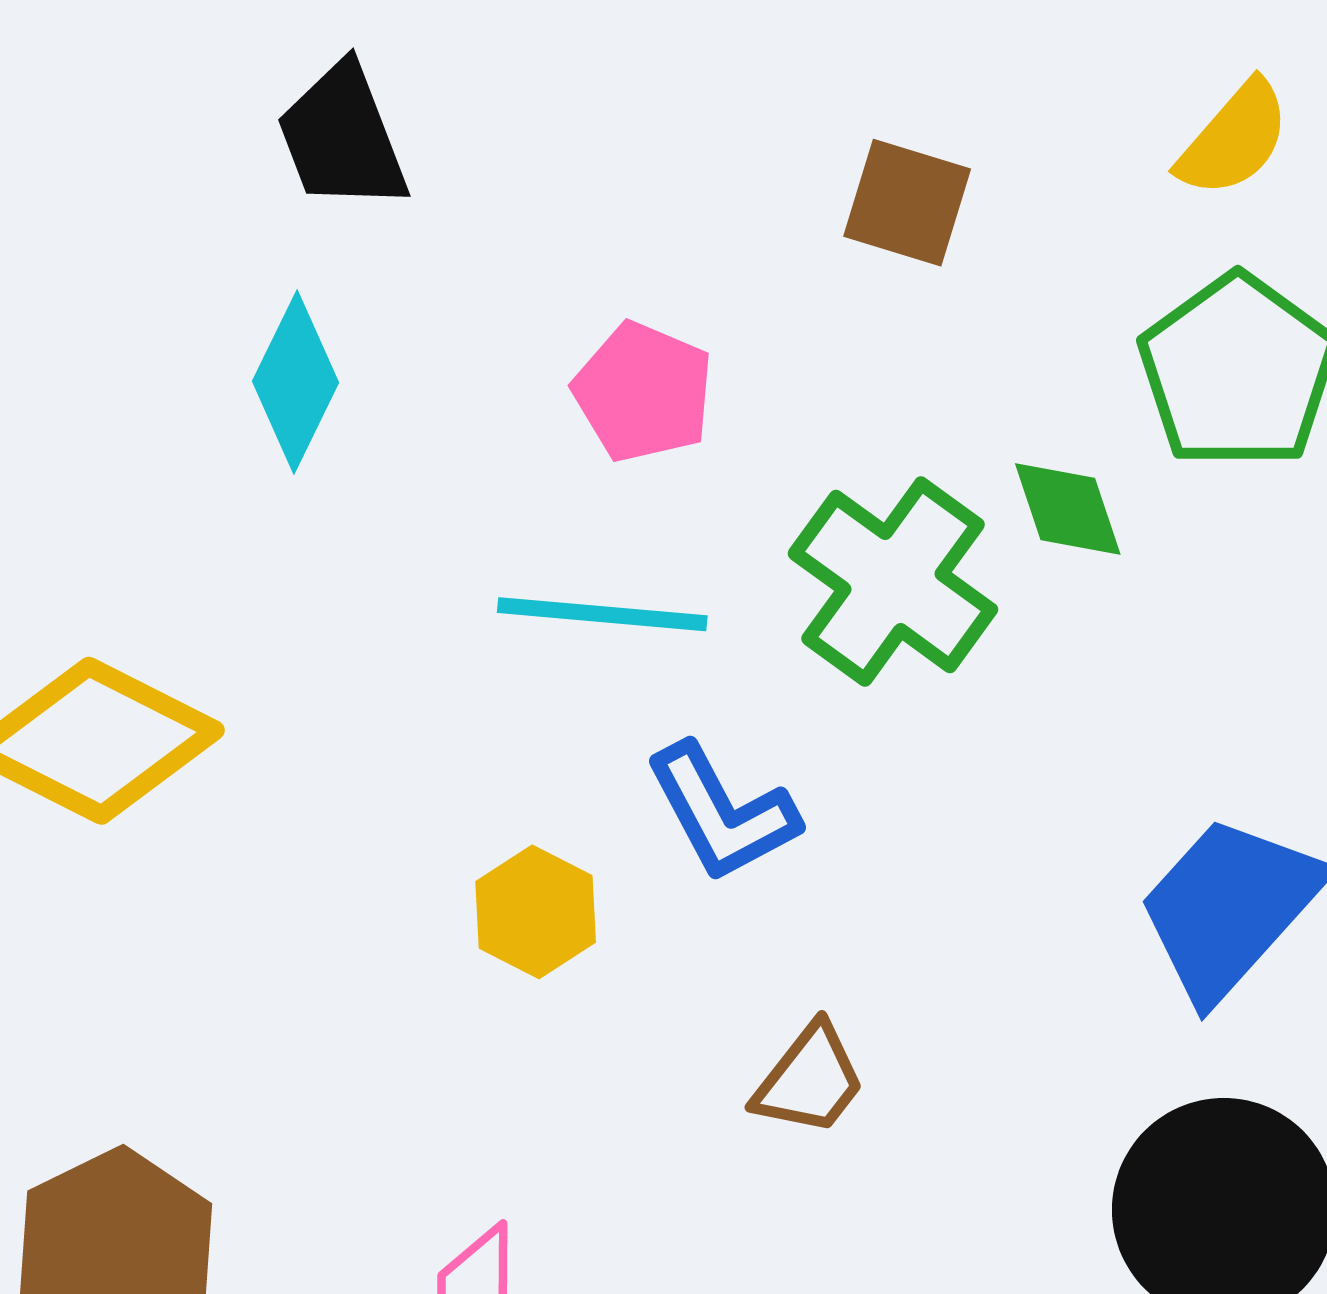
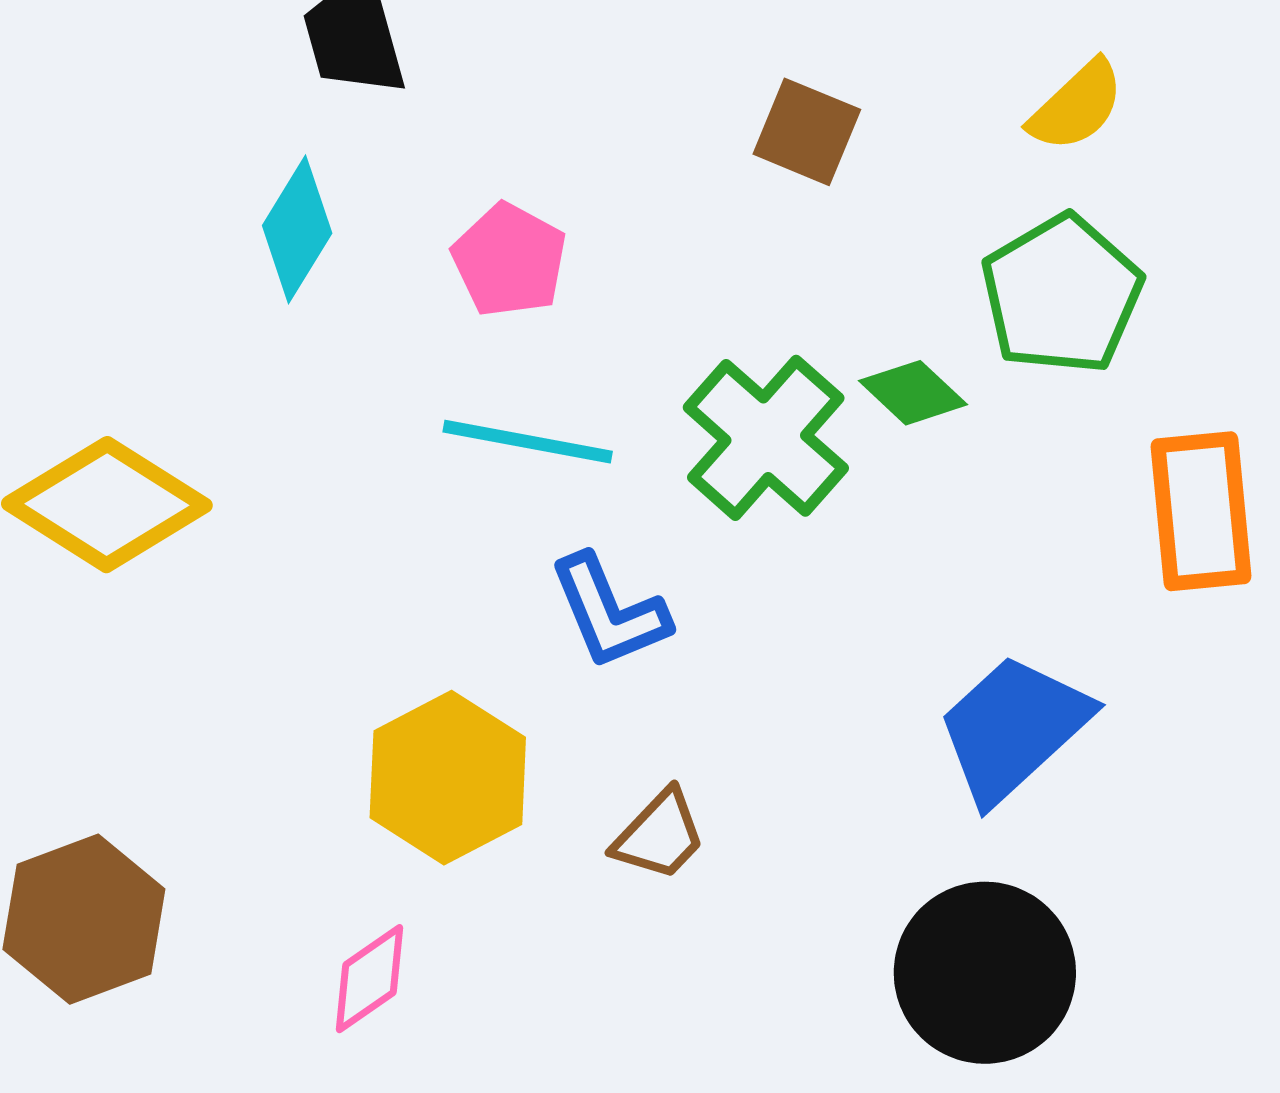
pink pentagon: (643, 392) -> (509, 260), moved
green diamond: (1068, 509) -> (913, 393), turned -34
yellow hexagon: (536, 912) -> (448, 778), moved, size x1.6

